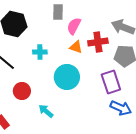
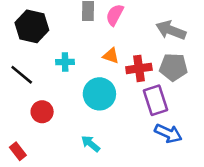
pink semicircle: (74, 26) -> (115, 15), moved
red cross: (98, 42) -> (139, 68), moved
cyan arrow: (46, 111) -> (91, 144), moved

